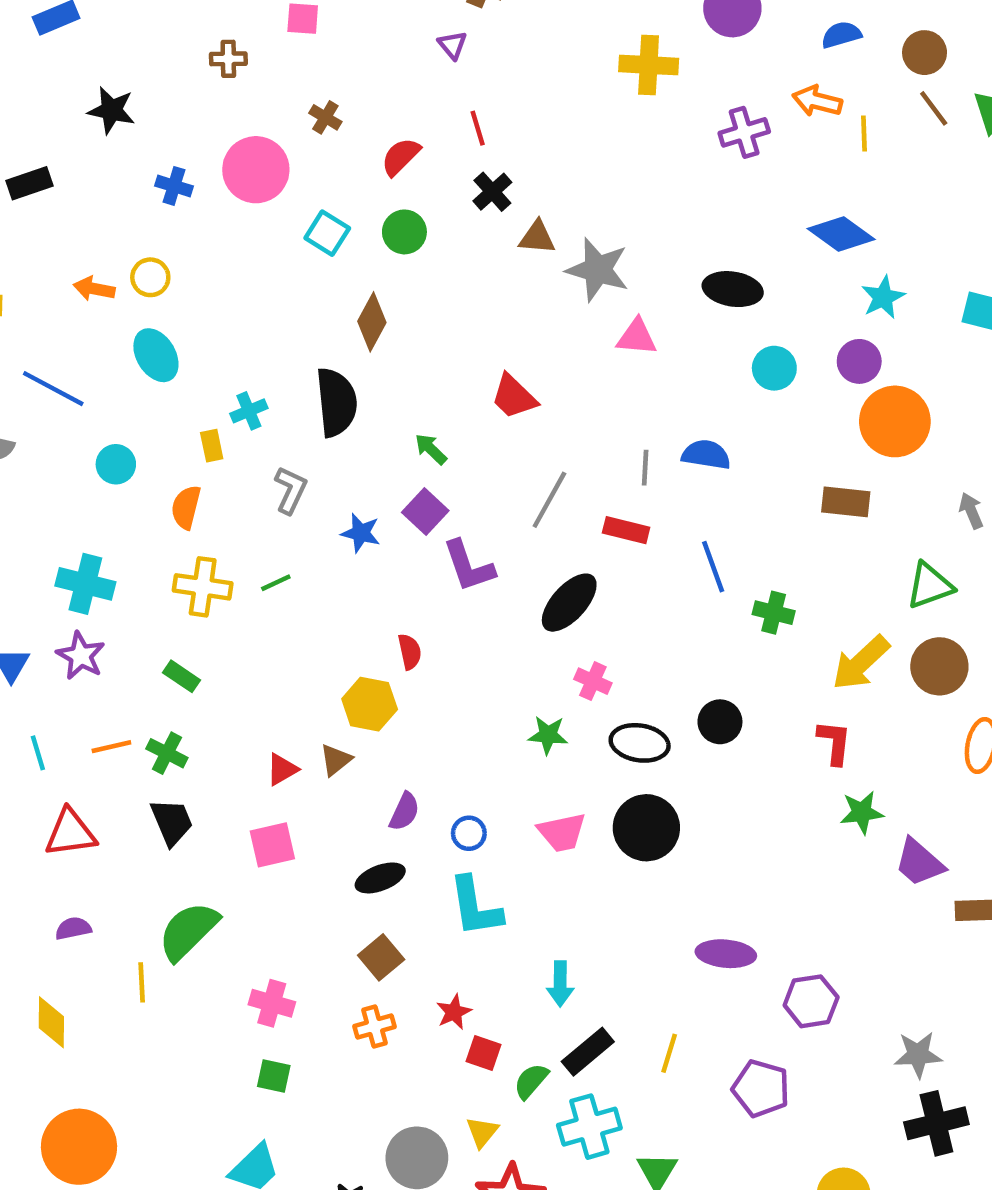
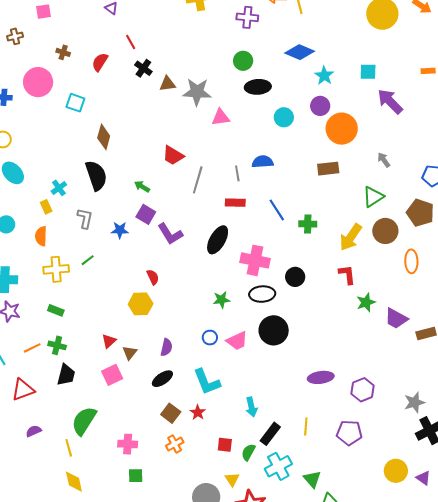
purple cross: (744, 132) -> (247, 17), turned 35
green circle: (404, 232) -> (243, 61), moved
gray line: (549, 500) -> (198, 180), moved
pink cross: (593, 681) -> (255, 260), moved, size x1.8
brown triangle: (336, 760) -> (130, 353), moved
black trapezoid: (172, 822) -> (66, 375), turned 50
blue circle: (469, 833) -> (210, 338), moved
red star: (454, 1012) -> (198, 412), moved
yellow diamond: (51, 1022) -> (74, 482), moved

